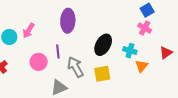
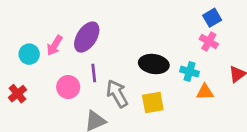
purple ellipse: (68, 21) -> (87, 37), moved, turned 30
black ellipse: (103, 45) -> (154, 64), turned 70
orange triangle: (142, 66) -> (205, 92), turned 48

